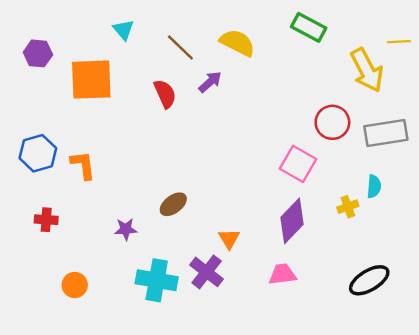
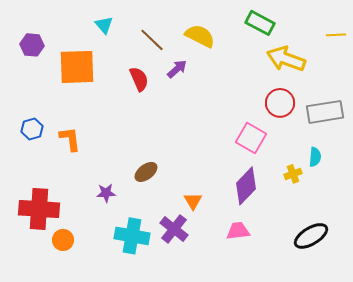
yellow arrow: (367, 70) -> (286, 59), moved, turned 138
blue hexagon: (38, 153) -> (32, 129), size x0.7
red cross: (46, 220) -> (39, 209), moved, size x2.0

